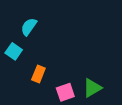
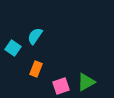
cyan semicircle: (29, 27) -> (35, 36), moved

